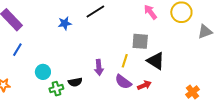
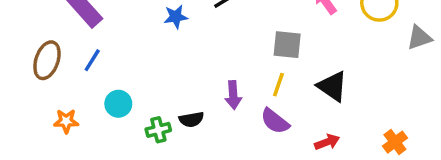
gray square: (140, 41) -> (287, 45), moved
cyan circle: (43, 72) -> (118, 104), moved
red arrow: (144, 85) -> (327, 142), moved

